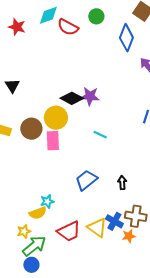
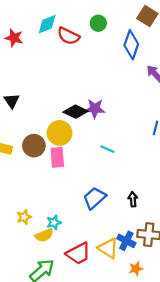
yellow star: (24, 231) -> (24, 217), moved
orange star: (129, 236) -> (136, 269), moved

